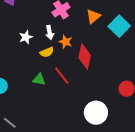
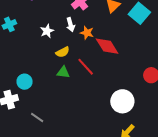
yellow semicircle: (47, 52) -> (63, 52), moved
red diamond: (85, 57) -> (107, 46), turned -40

